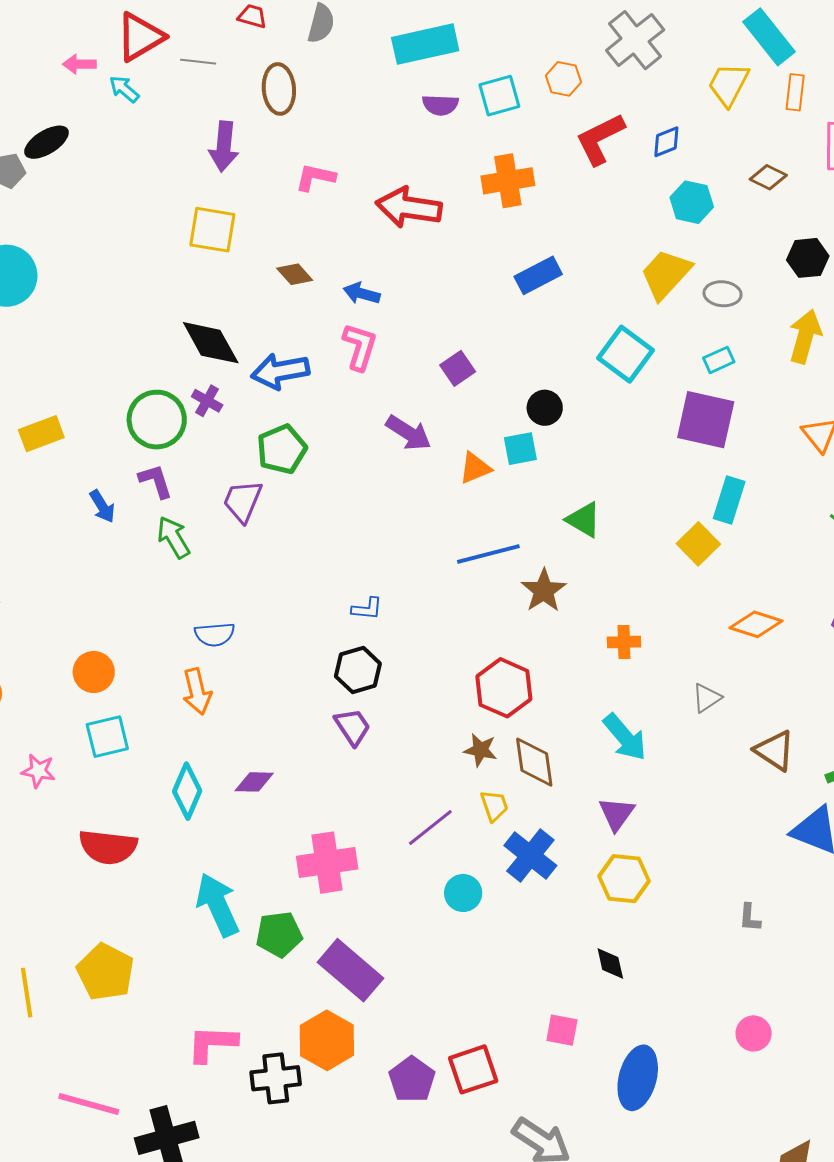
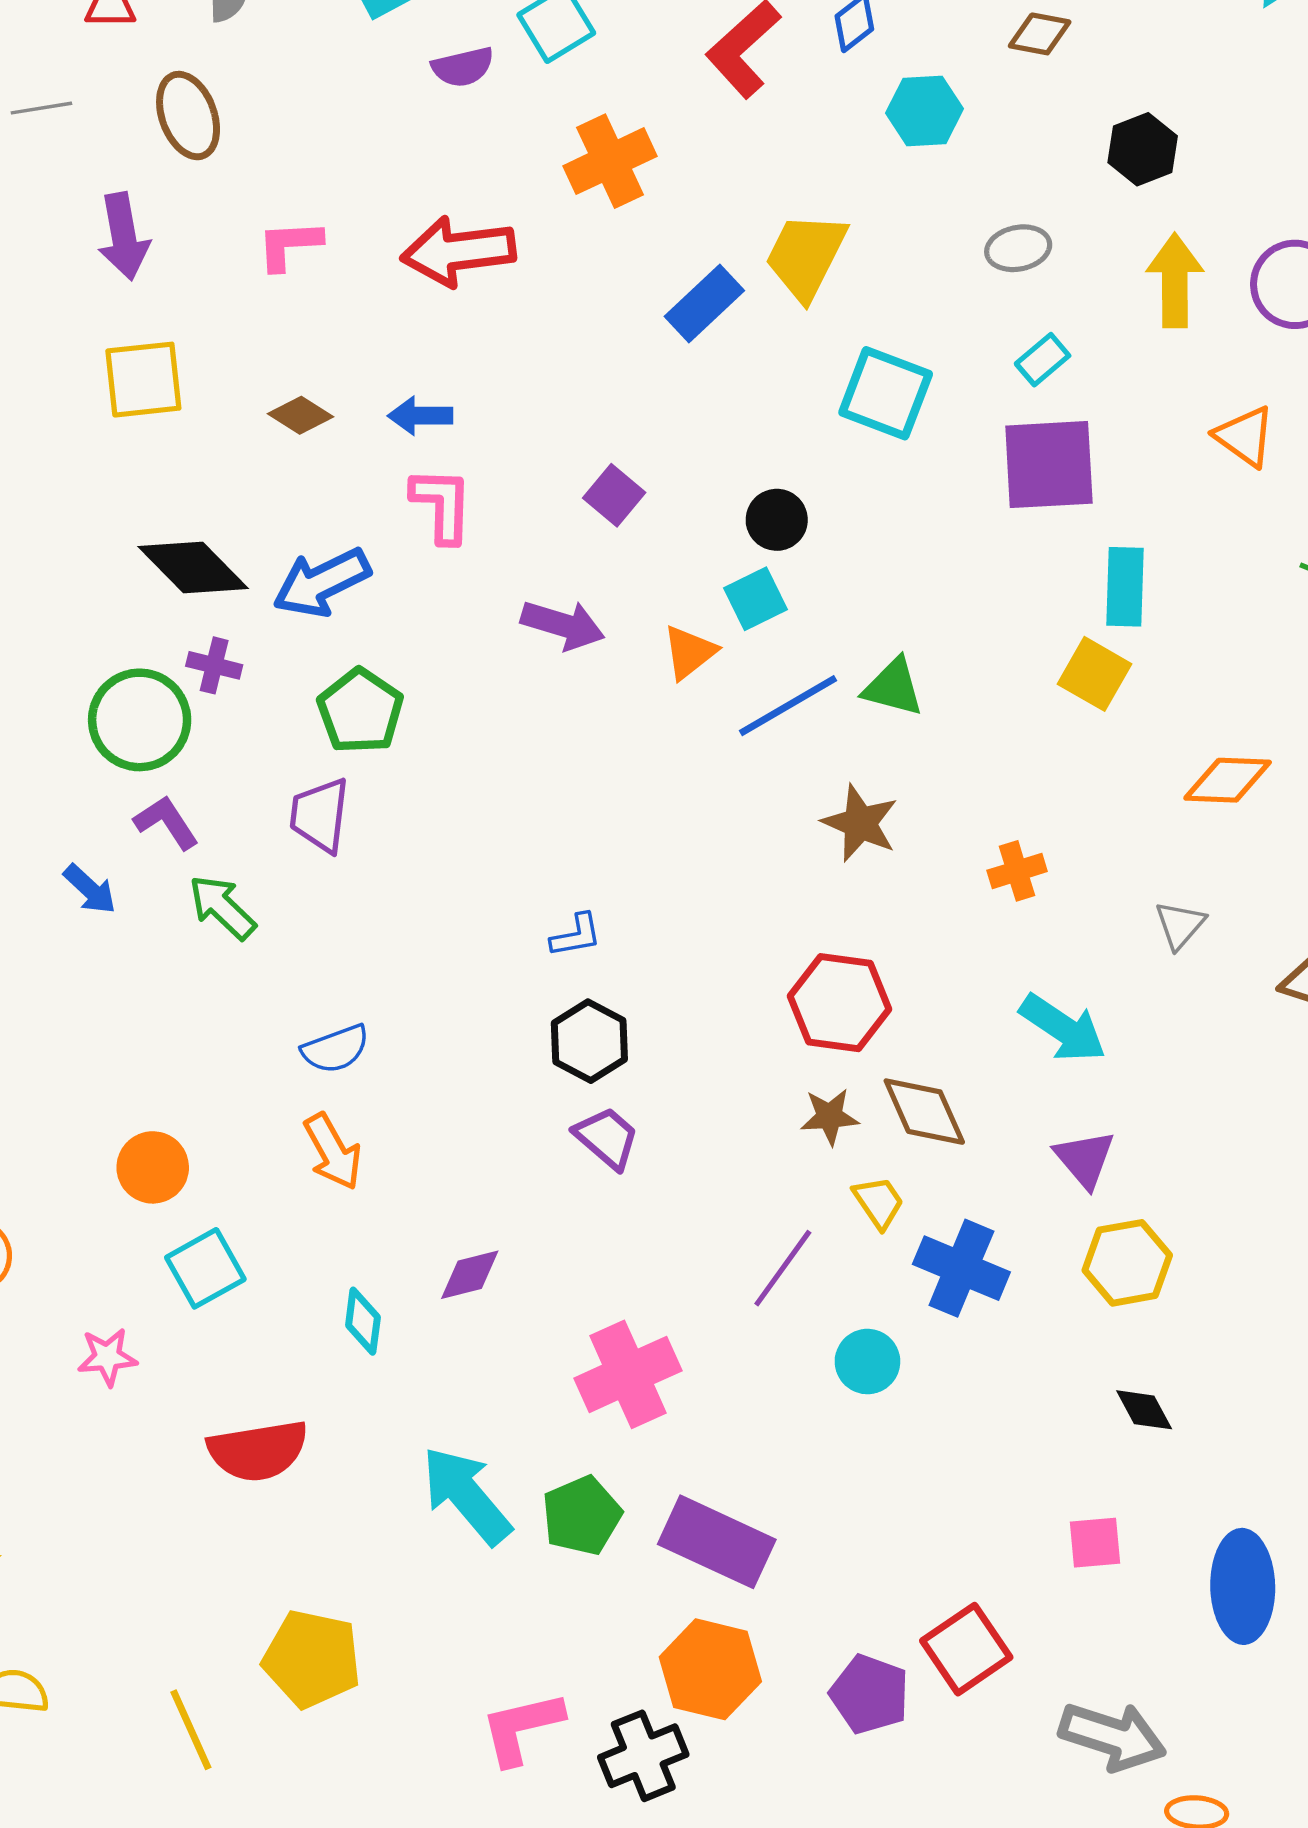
yellow trapezoid: (666, 274) -> (806, 256), moved
blue line: (488, 554) -> (788, 706), moved
cyan diamond: (187, 791) -> (363, 1321), size x0.7

